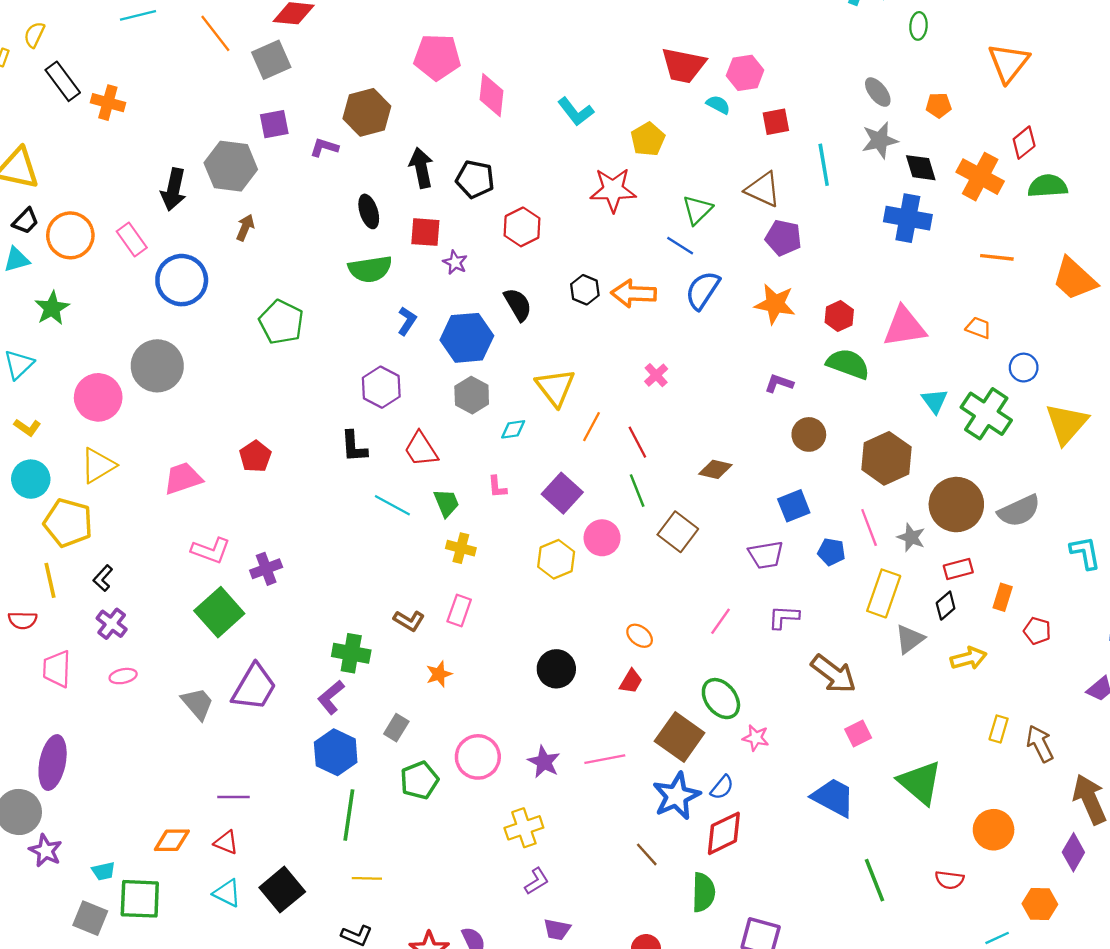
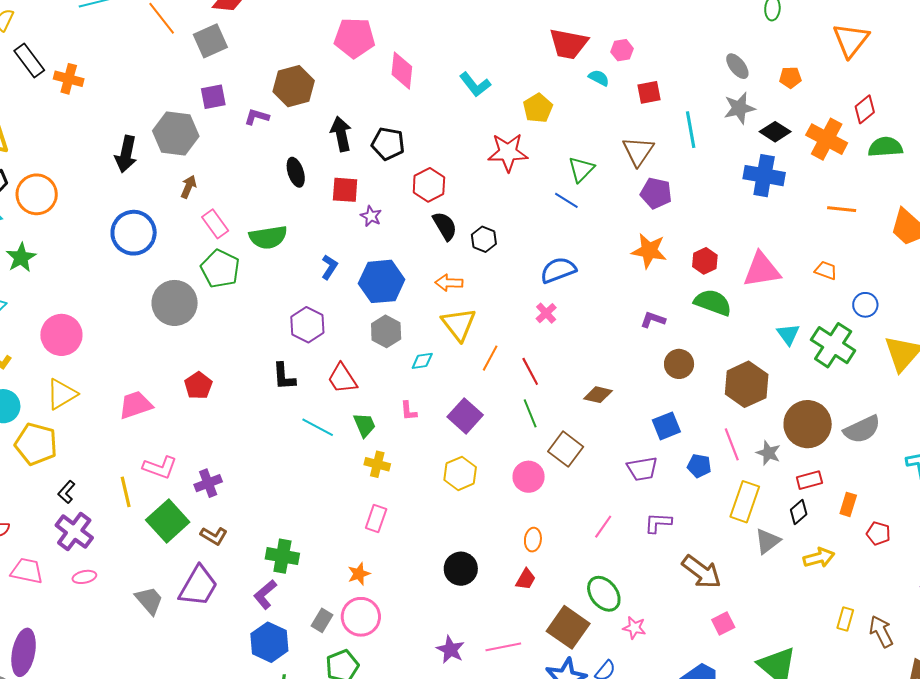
pink hexagon: (745, 73) -> (622, 50), size x0.7
black diamond: (921, 168) -> (775, 132), turned -40
brown triangle: (763, 189) -> (638, 151), turned 40
pink rectangle: (132, 239) -> (215, 224), moved
green semicircle: (370, 269) -> (268, 237), moved
blue semicircle: (703, 290) -> (558, 270), moved, turned 36
orange arrow: (634, 294) -> (449, 283), moved, size x0.7
black semicircle: (518, 304) -> (445, 226), moved
gray circle: (157, 366) -> (175, 303), moved
pink circle: (602, 538) -> (529, 477), moved
yellow line: (50, 580) -> (126, 492), moved
brown L-shape: (409, 621) -> (214, 536), moved
purple cross: (112, 624) -> (74, 532), size x1.4
orange ellipse: (640, 636) -> (533, 540), turned 60
pink trapezoid: (57, 669) -> (27, 571), turned 100
pink circle: (478, 757) -> (361, 617), moved

